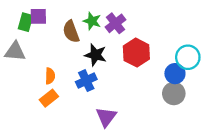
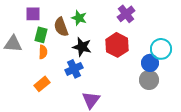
green rectangle: (25, 22) -> (41, 35), moved
purple cross: (115, 23) -> (126, 14), moved
orange semicircle: (50, 76) -> (43, 52), moved

